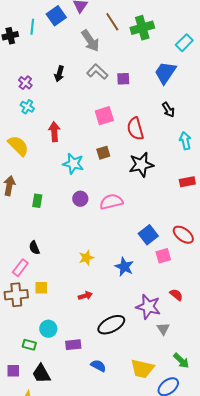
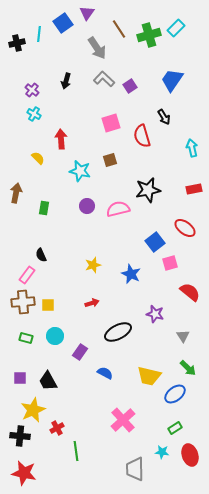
cyan rectangle: (184, 43) -> (176, 28), moved
purple square: (123, 79) -> (130, 86), turned -32
black arrow: (168, 110) -> (164, 117), moved
yellow semicircle: (18, 146) -> (38, 158), moved, size x0.6
black star: (141, 165) -> (148, 190), moved
red ellipse: (183, 235) -> (185, 228), moved
yellow square: (41, 288) -> (48, 305), moved
red semicircle: (176, 295) -> (190, 292), moved, size x1.5
purple star: (148, 307) -> (155, 314), size x0.7
gray triangle: (163, 329) -> (183, 336), moved
green rectangle: (29, 345) -> (26, 338), moved
purple rectangle: (73, 345) -> (80, 352), turned -49

